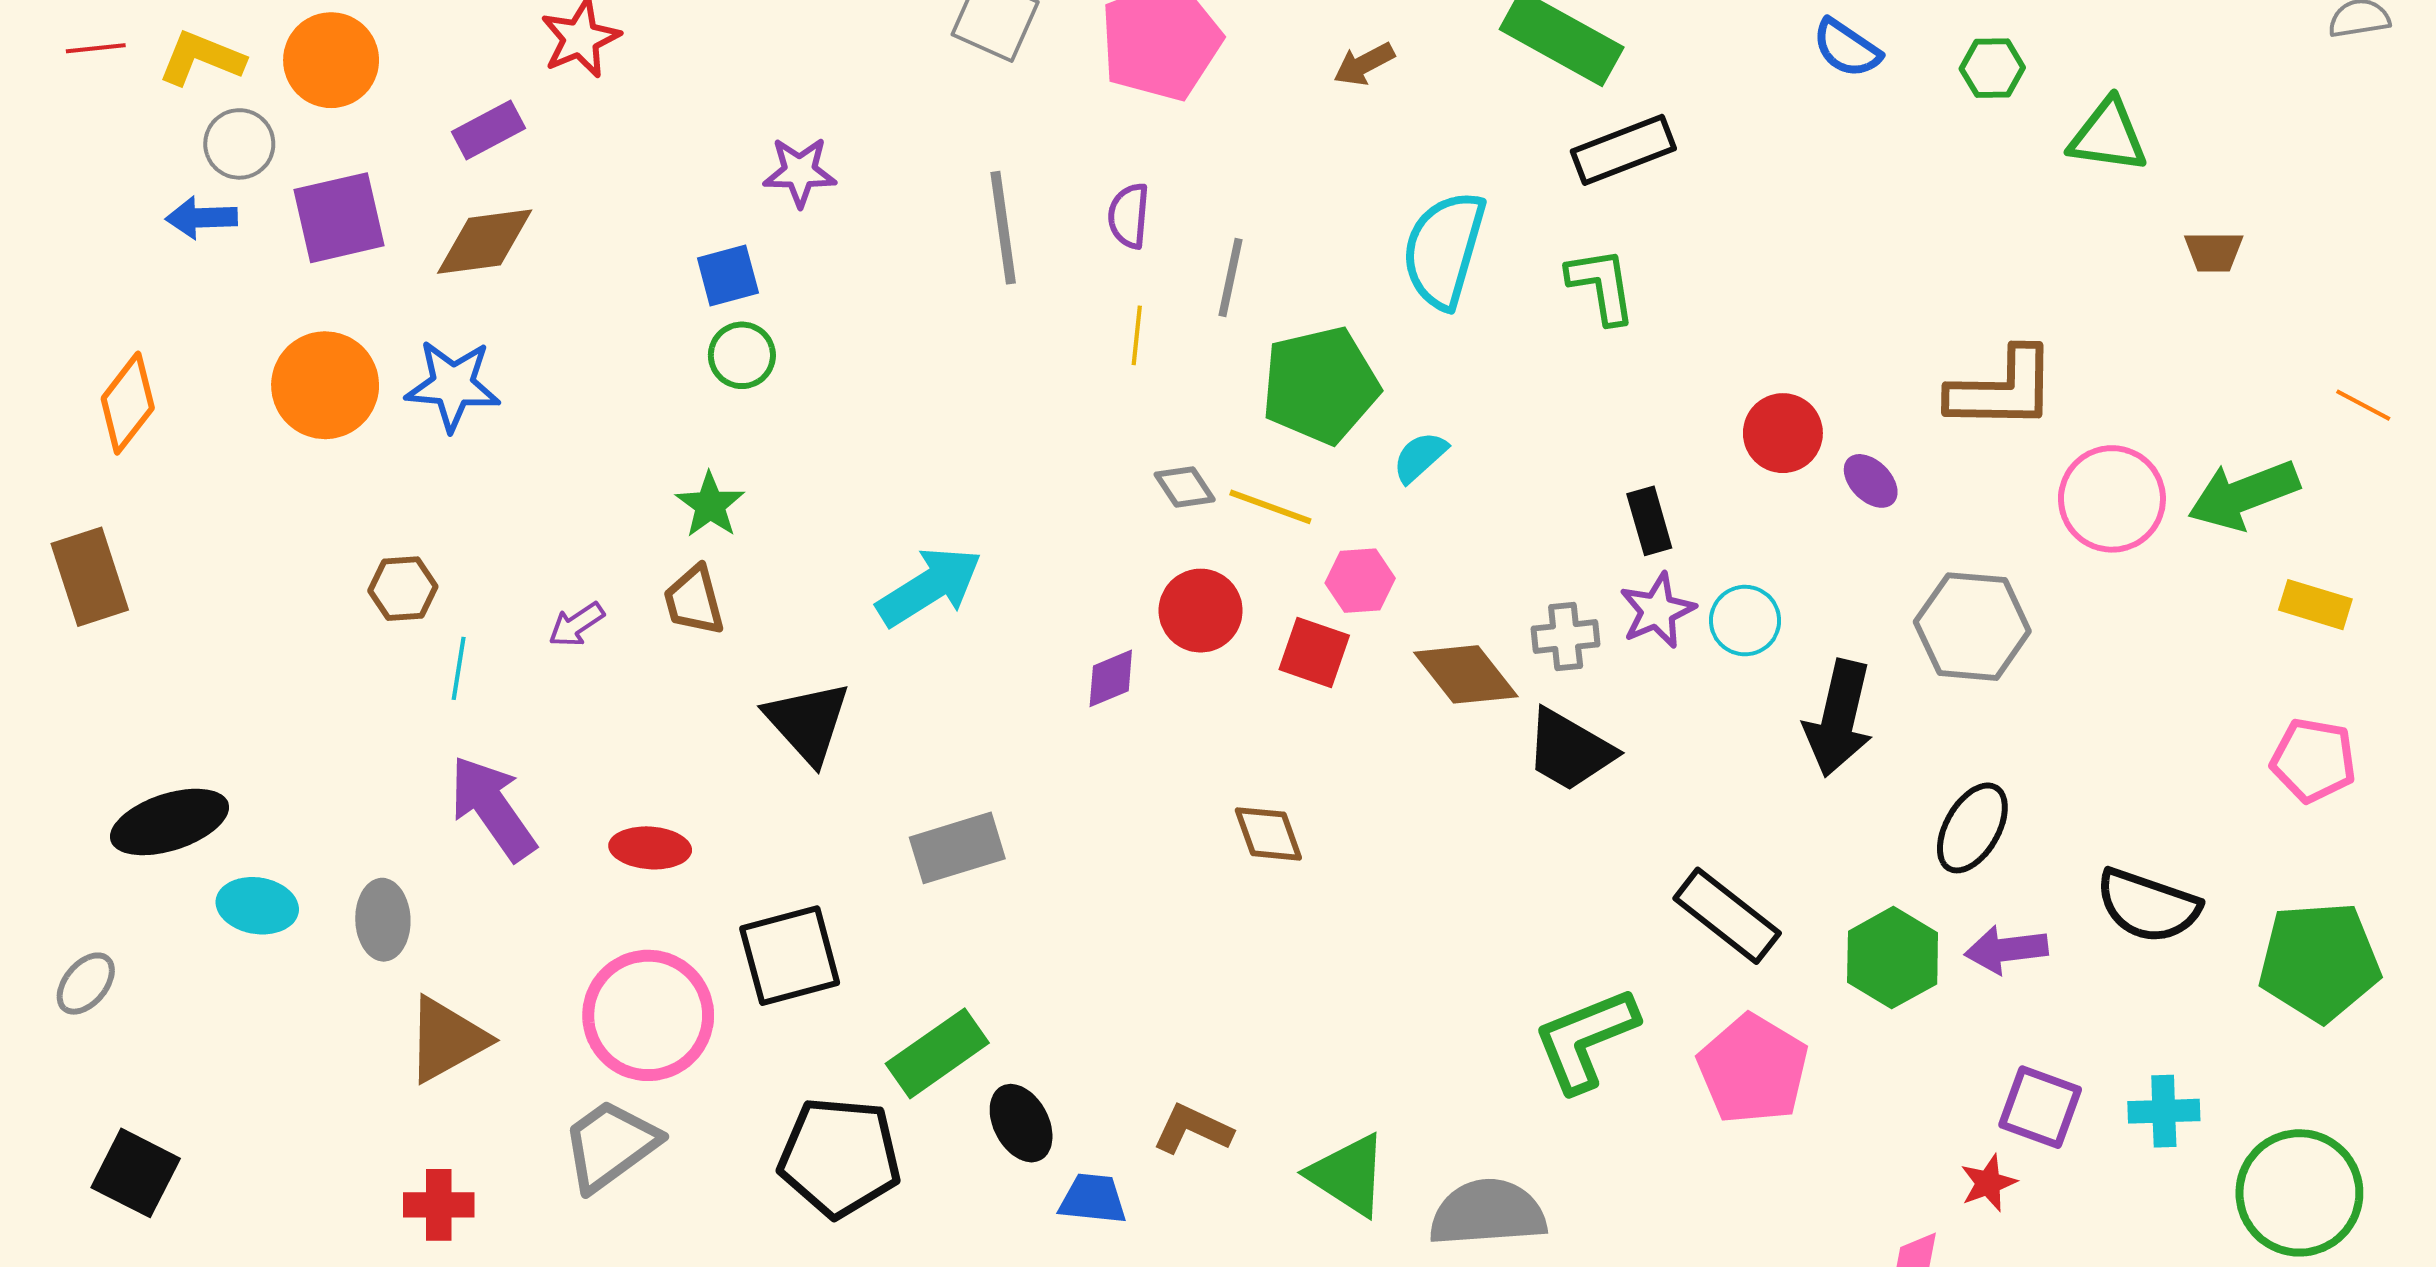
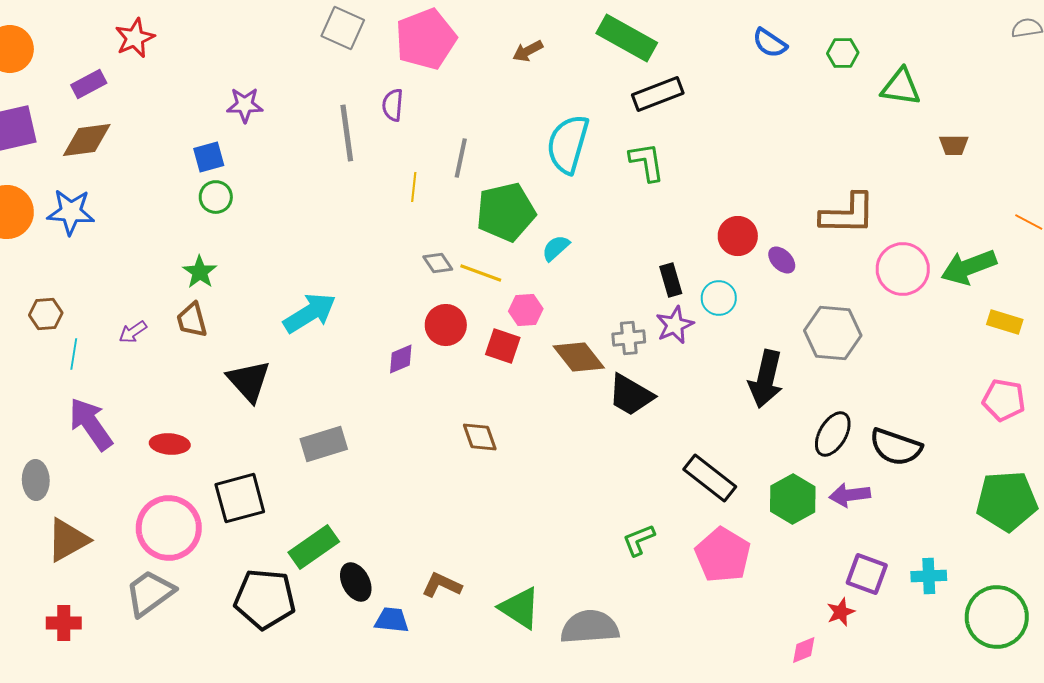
purple semicircle: (1129, 216) -> (393, 105), moved
cyan circle: (1745, 621) -> (719, 298), moved
black semicircle: (2148, 906) -> (896, 447), moved
green L-shape: (1585, 1039) -> (639, 540), size x0.6

